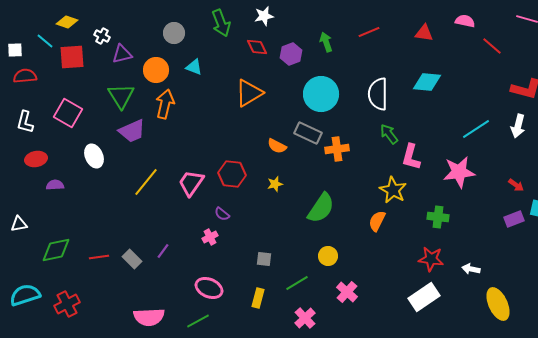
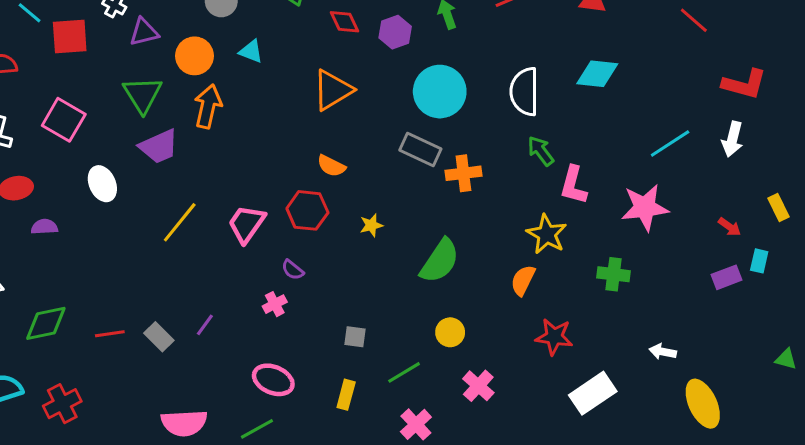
orange semicircle: (277, 146) -> (331, 166), moved
red star: (431, 259) -> (554, 337), moved

